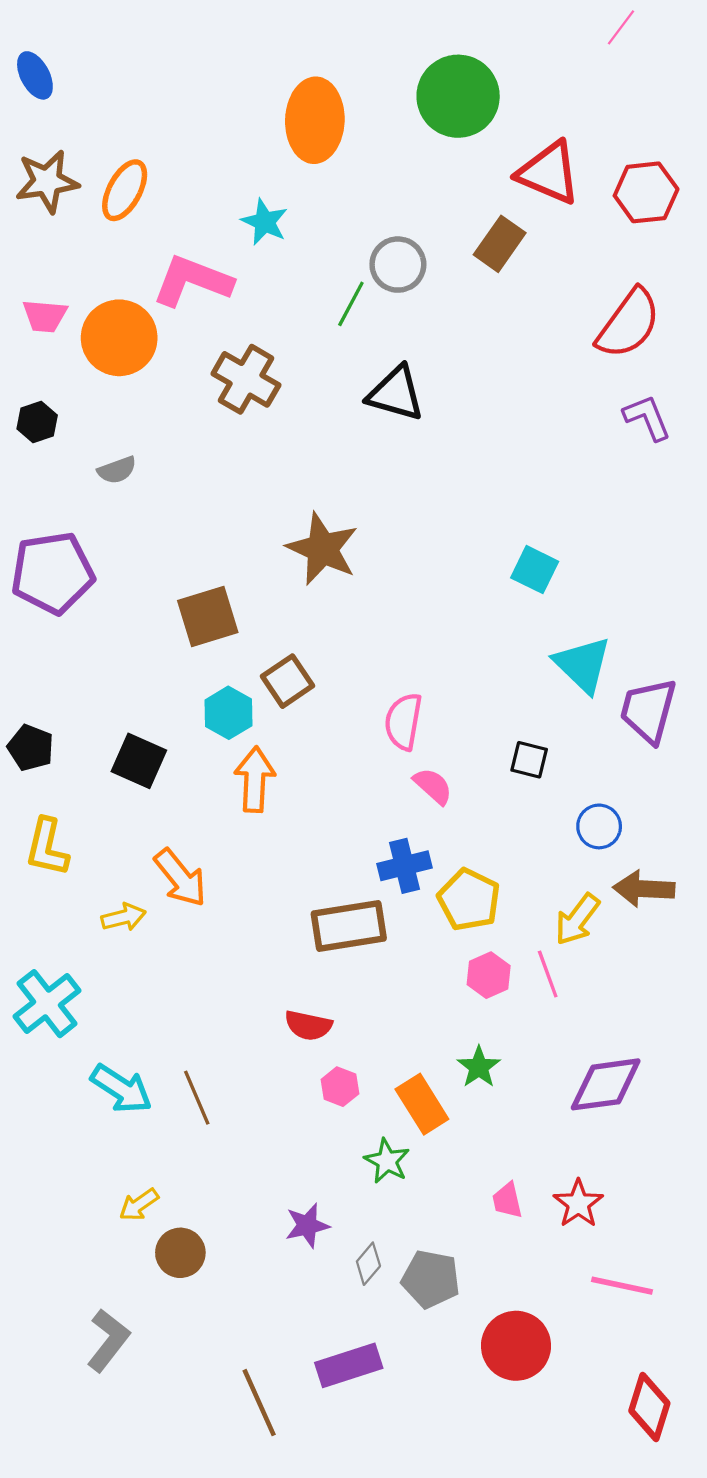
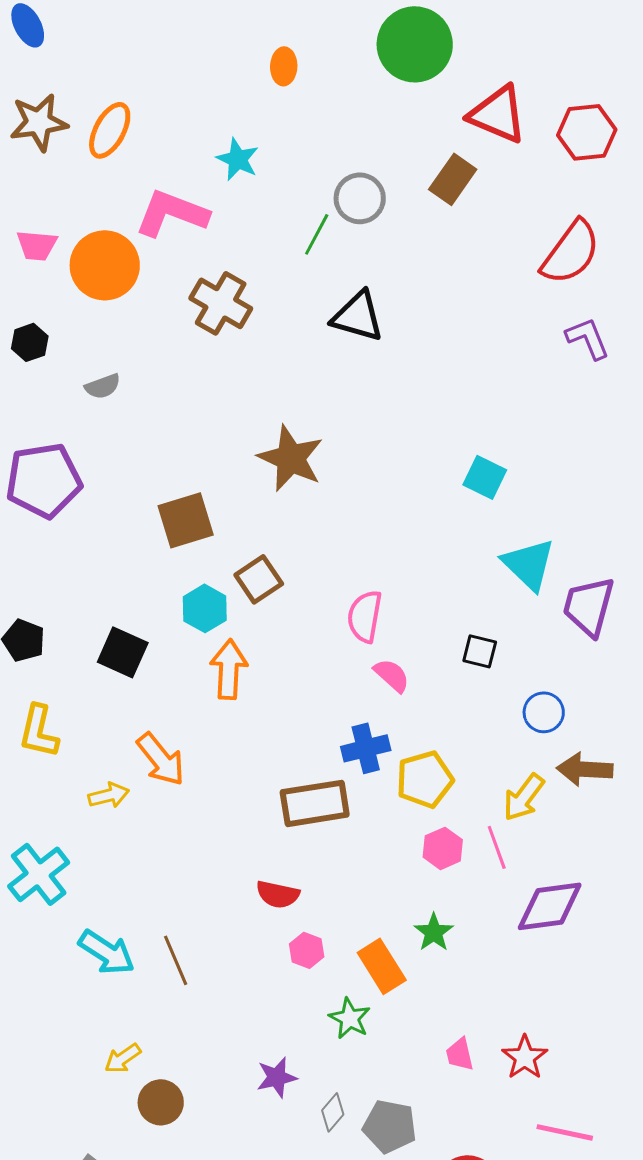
orange ellipse: (315, 120) -> (284, 66), size x0.5
yellow pentagon: (469, 900) -> (425, 779), turned 30
purple diamond: (606, 1084) -> (550, 906), moved

